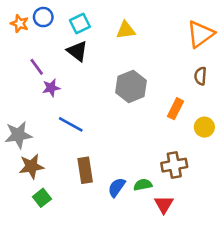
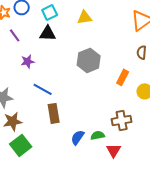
black triangle: (77, 51) -> (48, 33), turned -36
purple line: (37, 67) -> (15, 35), moved
brown rectangle: (85, 170) -> (54, 113), moved
green square: (42, 198) -> (21, 145), size x1.5

